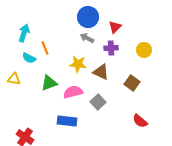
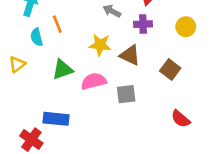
cyan semicircle: (29, 58) -> (37, 37), turned 48
yellow triangle: (14, 79) -> (17, 64), turned -48
gray square: (98, 102) -> (126, 94), turned 35
blue rectangle: (67, 121) -> (56, 119), moved

